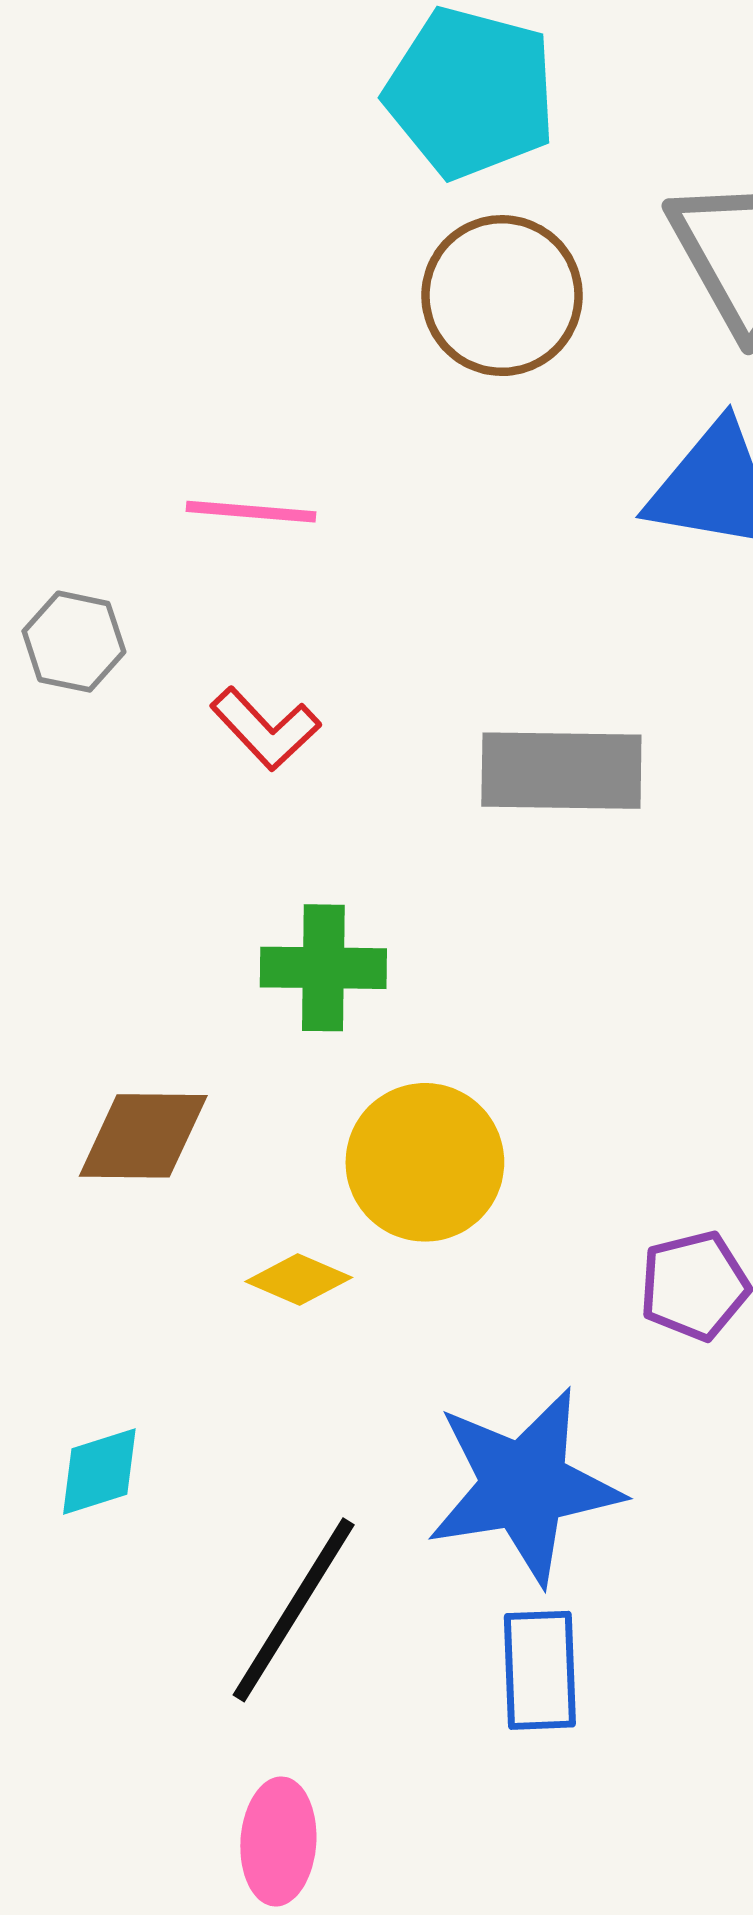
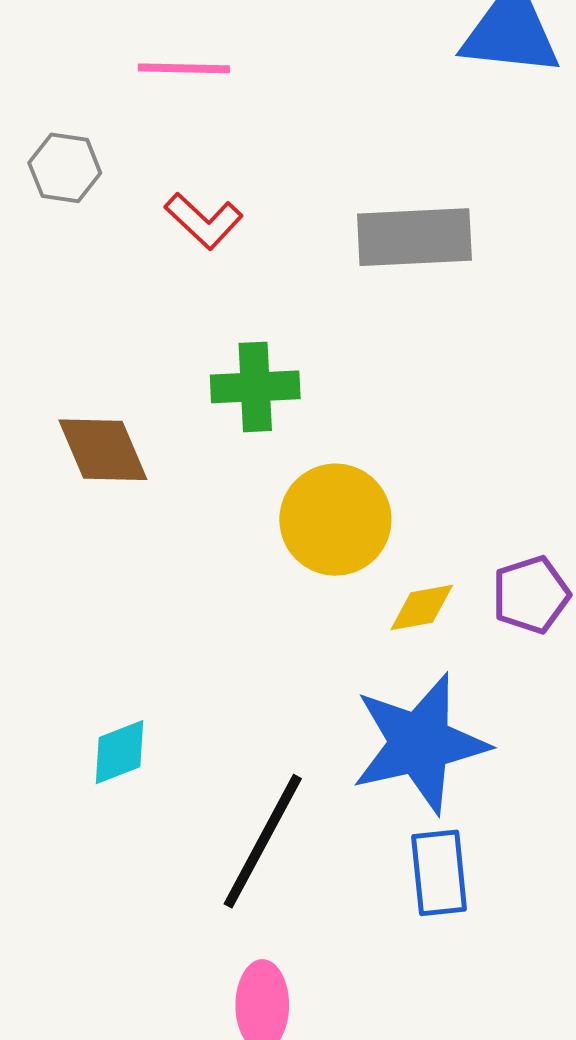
brown diamond: (143, 1136) -> (103, 450), moved, turned 70
yellow diamond: (299, 1279) -> (422, 607), moved, turned -30

